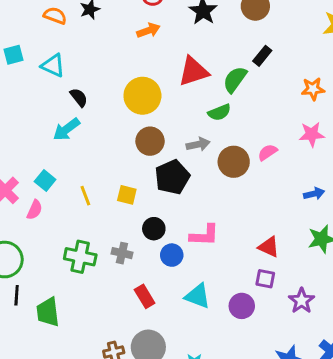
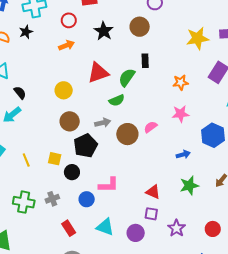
black rectangle: (262, 56) -> (145, 61), turned -40
yellow circle: (142, 96) -> (64, 90), size x0.7
black circle: (154, 229) -> (72, 172), moved
gray cross: (122, 253) -> (52, 199), turned -32

